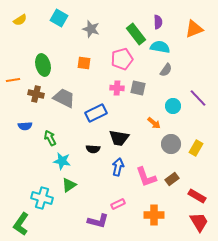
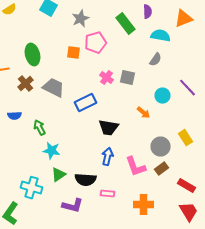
gray star: (91, 29) -> (80, 19), turned 30
cyan semicircle: (160, 47) -> (160, 36), moved
pink pentagon: (122, 59) -> (96, 43), moved
pink cross: (117, 88) -> (106, 78), turned 32
brown cross: (36, 94) -> (26, 84), turned 35
gray circle: (171, 144) -> (160, 147), moved
yellow rectangle: (196, 148) -> (186, 138), turned -63
black semicircle: (93, 149) -> (86, 180), moved, size x1.5
pink rectangle: (118, 204) -> (108, 194), turned 32
purple L-shape: (98, 221) -> (72, 206), moved

